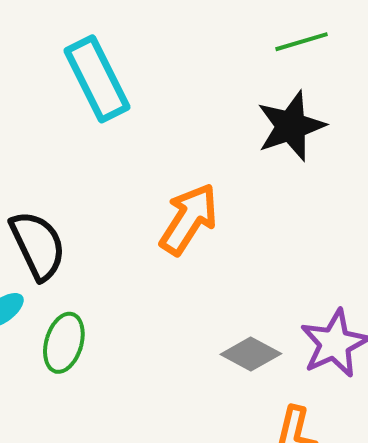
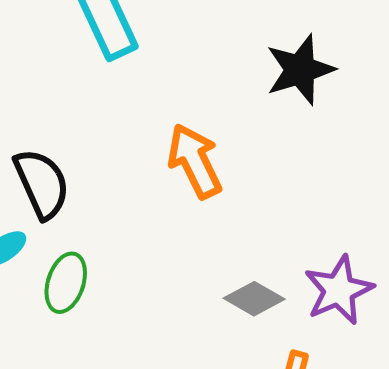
orange arrow: (189, 219) -> (195, 161), turned -60

